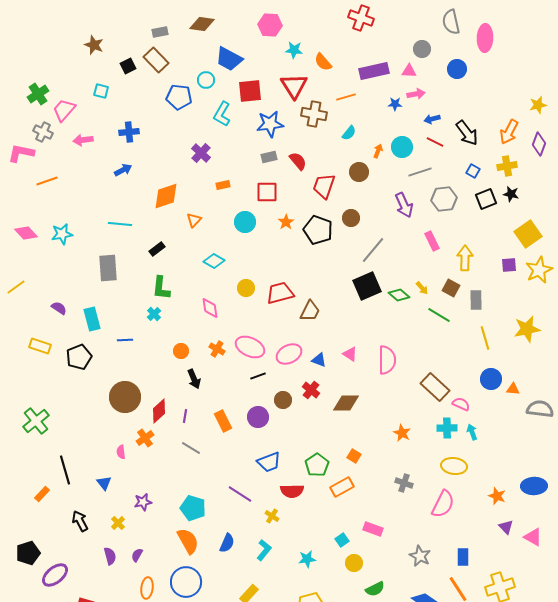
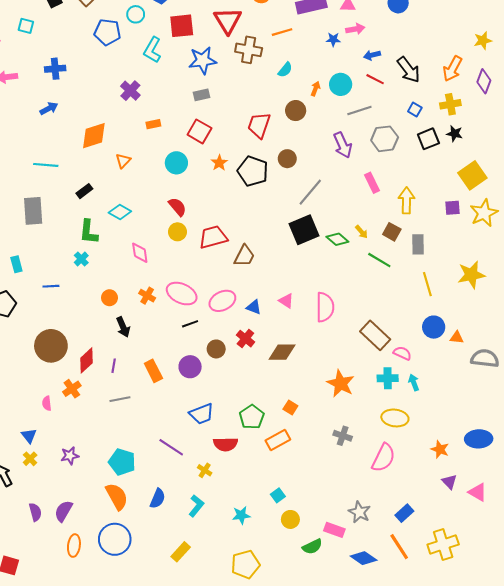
red semicircle: (298, 161) -> (177, 207), moved
red square: (267, 192) -> (199, 131), turned 30
cyan diamond: (214, 261) -> (120, 212), moved
cyan rectangle: (92, 319) -> (16, 264), size x0.7
orange star: (402, 433) -> (341, 383), size x1.5
gray line: (191, 448) -> (120, 399), turned -42
yellow cross: (118, 523) -> (30, 459), moved
pink rectangle: (373, 529) -> (334, 530), moved
purple semicircle: (137, 555) -> (63, 511), size x1.5
blue rectangle: (463, 557) -> (404, 513), turned 48

